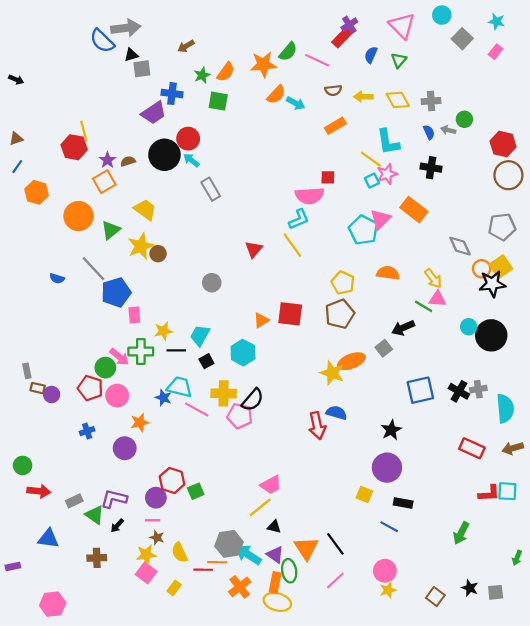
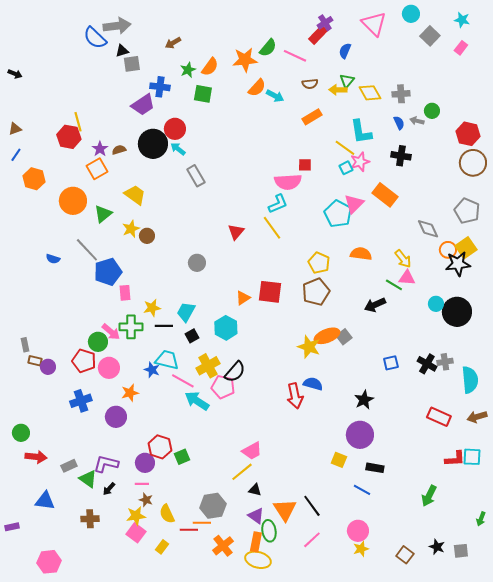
green triangle: (399, 60) -> (347, 81), moved
gray pentagon: (502, 227) -> (467, 211), turned 30
yellow star: (141, 246) -> (131, 229), size x0.7
gray square: (384, 348) -> (344, 337), moved
blue square: (420, 390) -> (391, 363), size x0.6
yellow cross: (224, 393) -> (208, 366), turned -30
blue cross: (87, 431) -> (81, 401), size x1.5
cyan arrow: (248, 555) -> (197, 401), moved

